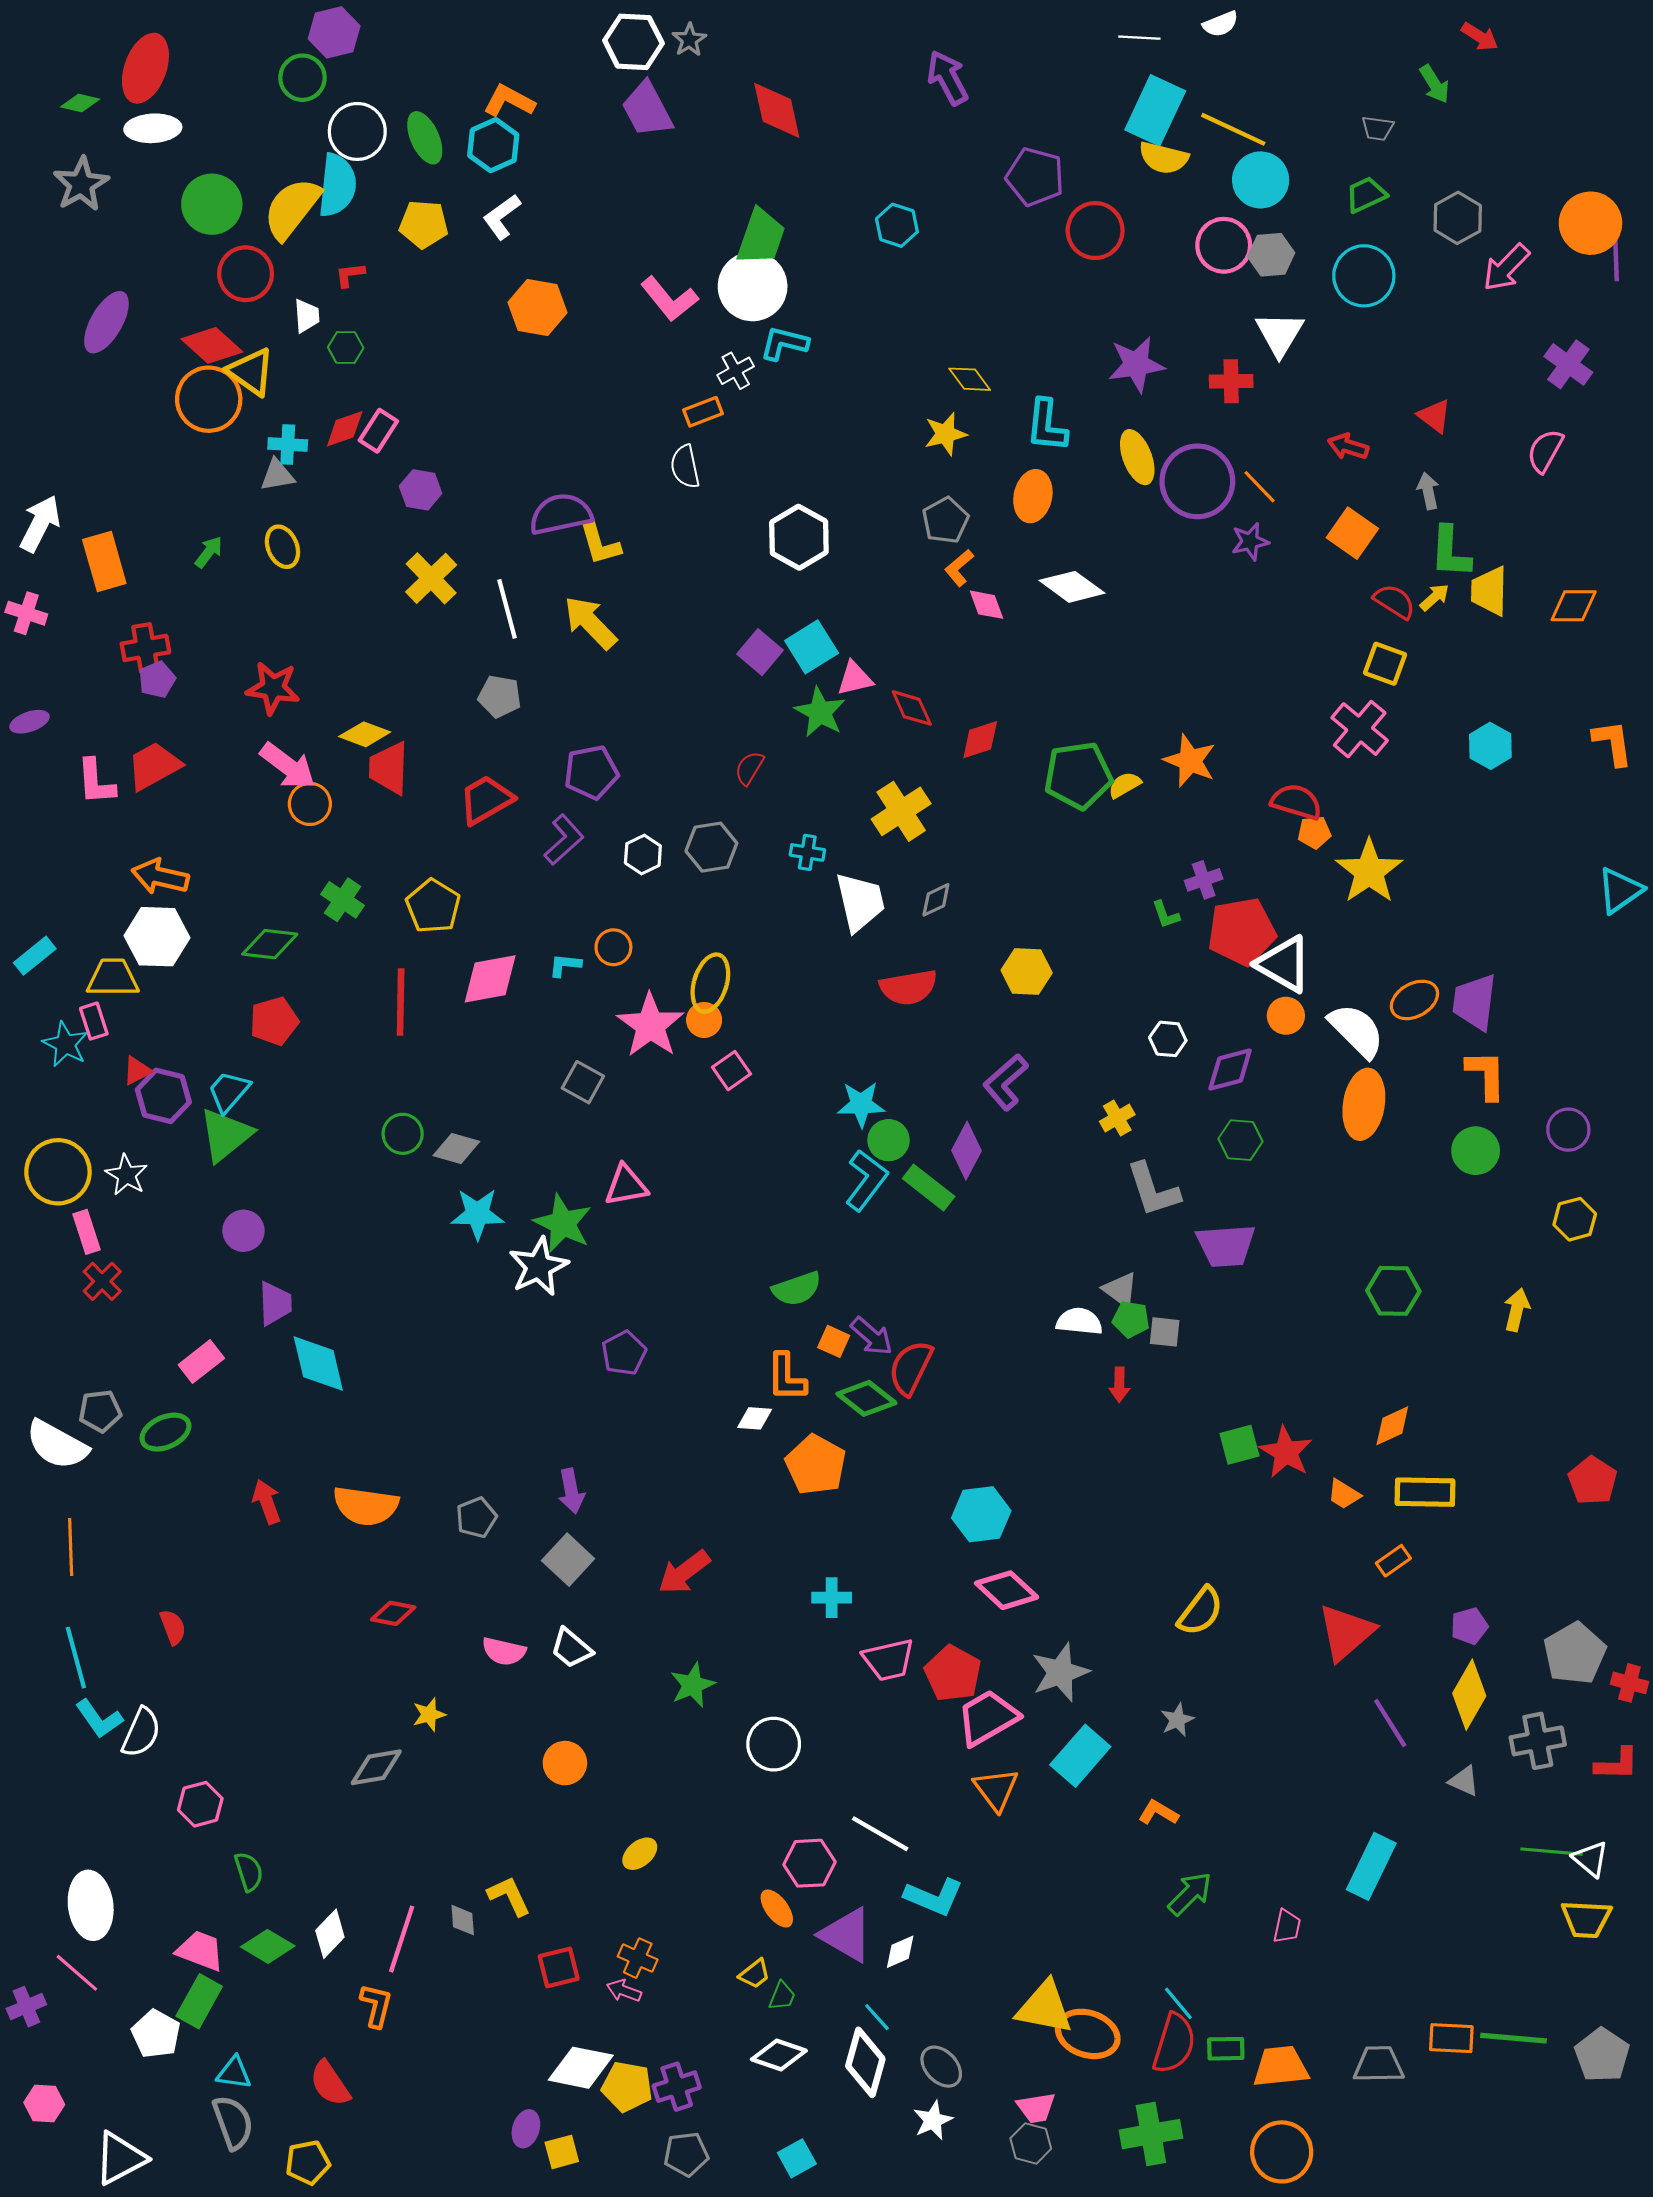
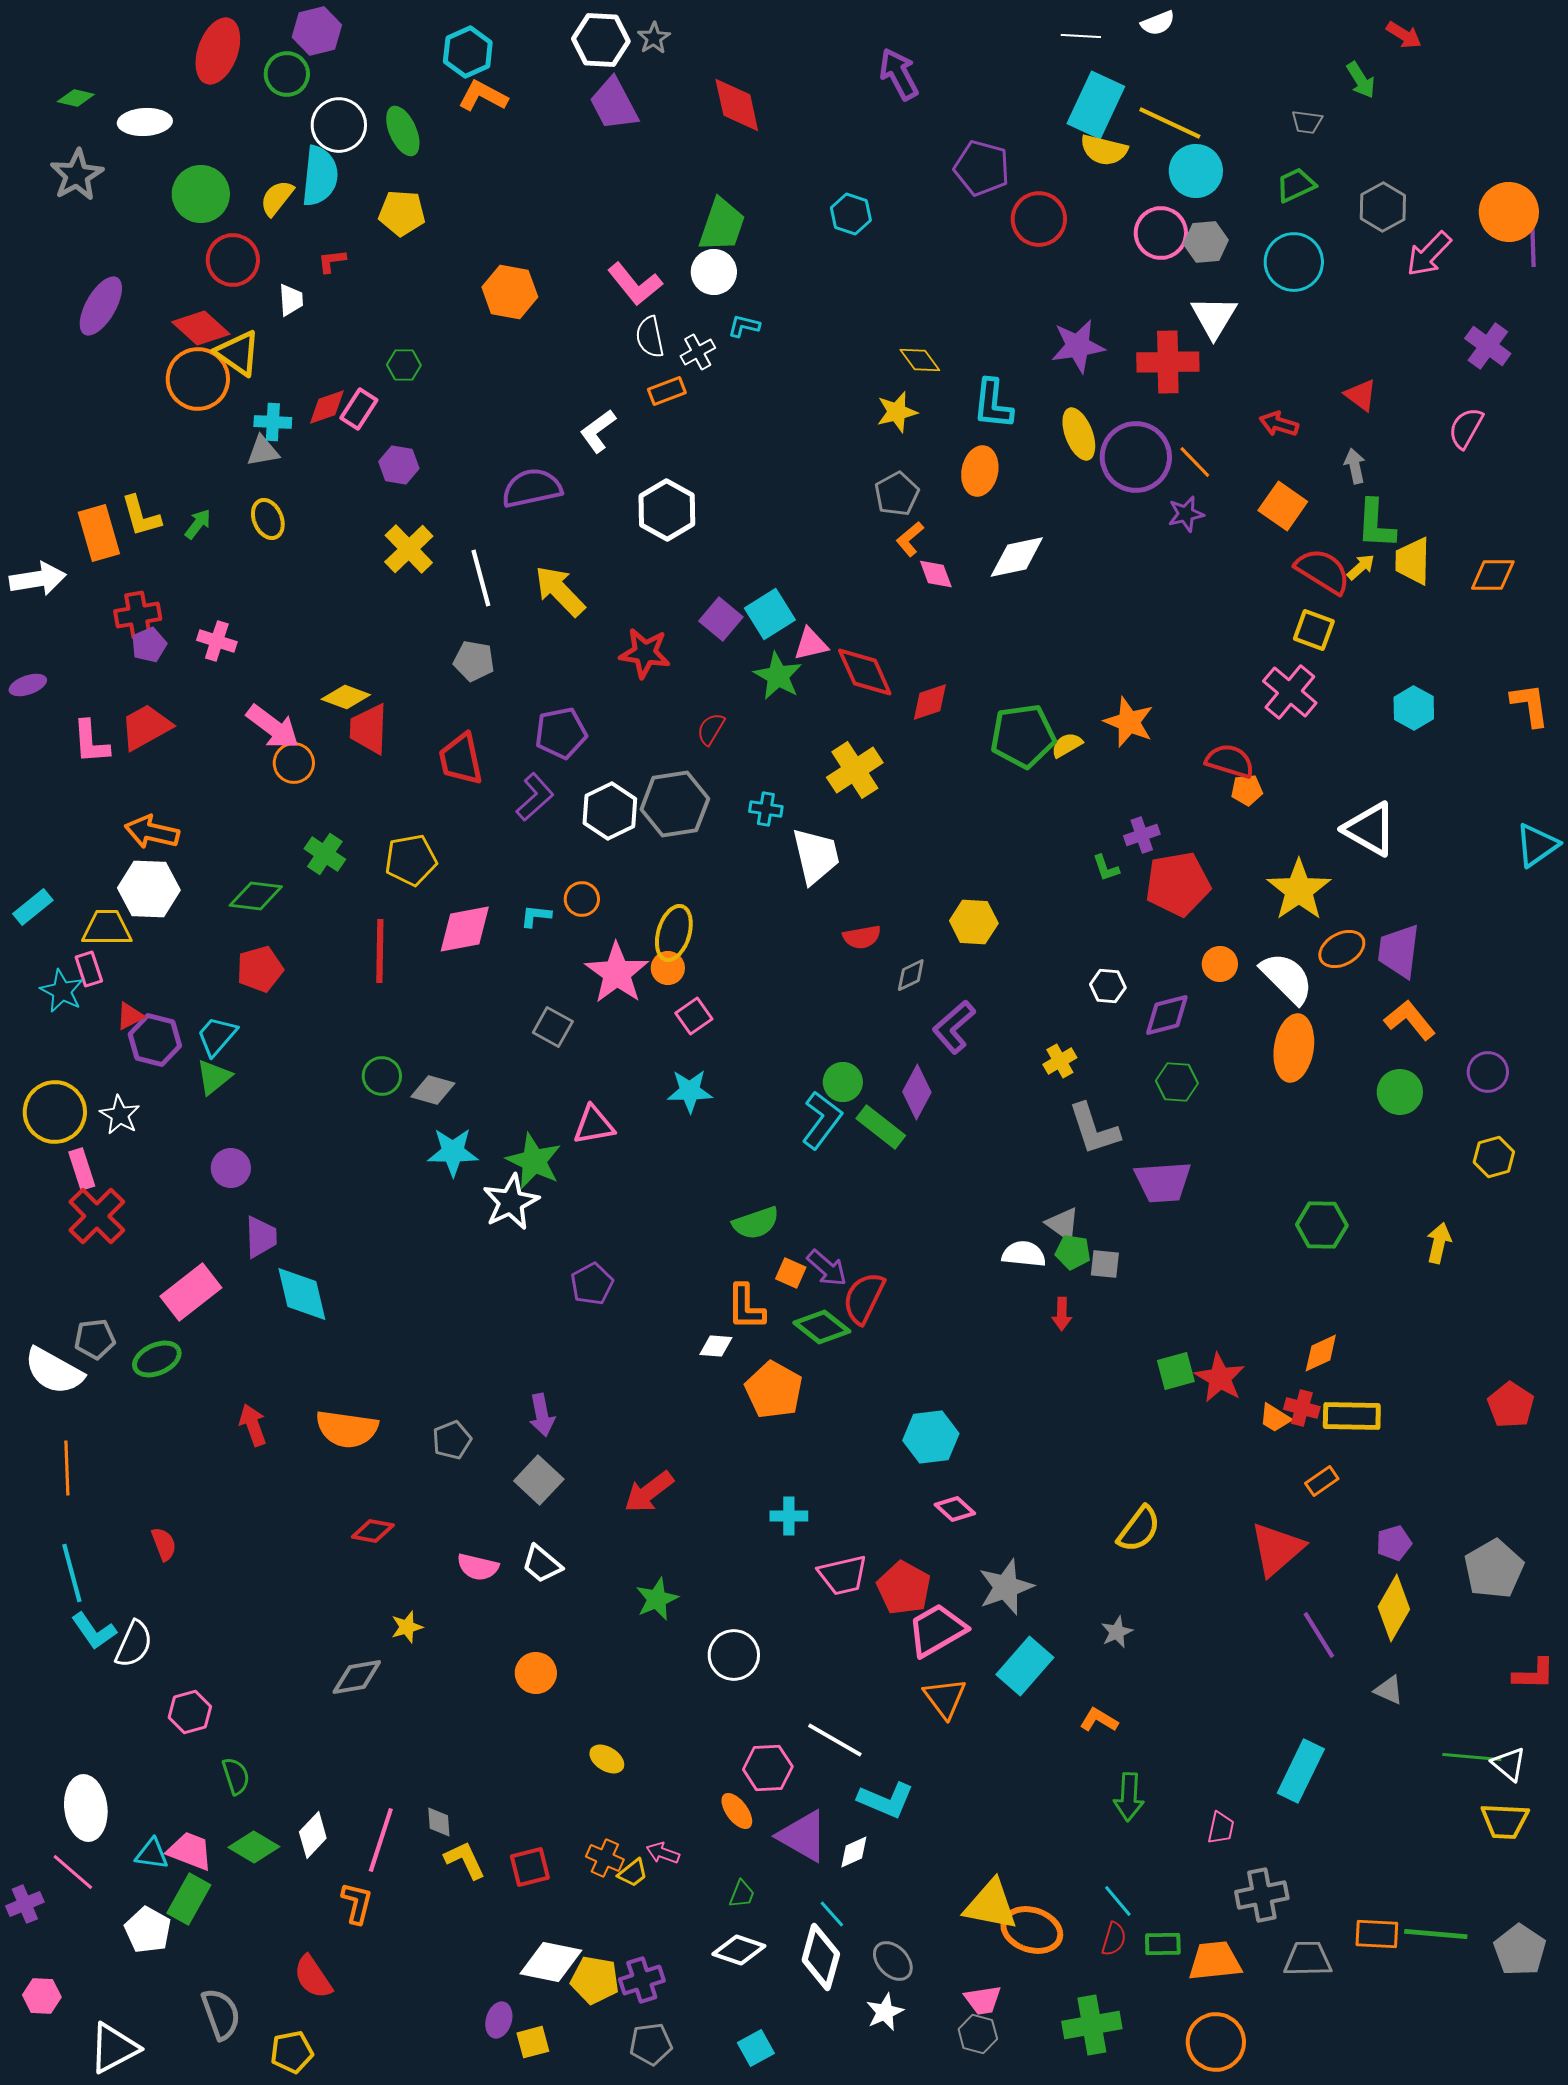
red ellipse: (145, 68) -> (218, 51), moved
cyan hexagon: (493, 145) -> (468, 52), moved
yellow semicircle: (292, 208) -> (277, 198), size x0.6
white L-shape: (502, 217) -> (598, 431), moved
white circle: (753, 286) -> (714, 272), size x0.7
cyan L-shape: (784, 343) -> (744, 326), size x0.7
green hexagon: (346, 348) -> (404, 365), moved
red cross: (1231, 381) -> (1168, 362), size x1.5
white semicircle: (685, 467) -> (650, 337), moved
white arrow: (40, 524) -> (38, 579), moved, turned 54
white hexagon: (799, 537) -> (667, 510), moved
yellow L-shape: (600, 544) -> (141, 516), moved
white diamond: (1072, 587) -> (1017, 557), turned -48
red semicircle: (1394, 602) -> (1323, 571), size x1.4
pink cross: (26, 613) -> (217, 641), moved
red star: (273, 688) -> (645, 653), moved
red diamond: (912, 708) -> (865, 672), size x1.4
red trapezoid: (486, 800) -> (461, 759), turned -72
gray hexagon: (711, 847) -> (675, 804), size x1.4
white hexagon: (643, 854) -> (610, 811), size x1.5
yellow star: (1369, 871) -> (1299, 890), moved
gray diamond: (936, 900) -> (911, 975), moved
yellow pentagon: (433, 906) -> (411, 860), turned 30
white triangle: (1284, 964) -> (1370, 829), moved
red semicircle: (909, 987) -> (862, 937), size x0.7
orange L-shape: (1486, 1075) -> (1410, 1020), turned -38
cyan star: (861, 1104) -> (690, 1091), moved
green triangle: (226, 1135) -> (214, 1077), size x0.7
red cross: (102, 1281) -> (97, 1216), size x1.5
pink rectangle: (201, 1361) -> (191, 1292), size x1.4
pink diamond: (1007, 1590) -> (955, 1509), size x0.7
red cross: (1629, 1683) -> (1302, 1408), moved
gray cross: (1538, 1741) -> (1262, 1895), moved
yellow ellipse: (640, 1854) -> (607, 1759), turned 72
green arrow: (1190, 1894) -> (1129, 1797), turned 138
yellow L-shape: (509, 1896) -> (465, 1860), moved
yellow trapezoid: (755, 1974) -> (633, 1873), moved
pink arrow: (624, 1991) -> (663, 1853), moved
red semicircle: (1174, 2043) -> (1114, 1939), size x0.6
cyan triangle: (234, 2073) -> (152, 1854), moved

